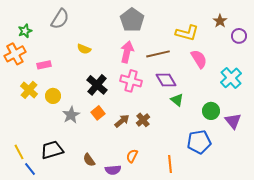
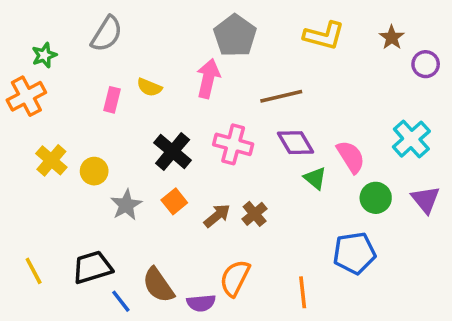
yellow L-shape: (187, 33) -> (324, 36), moved
pink arrow: (127, 52) -> (208, 78), moved
pink semicircle: (199, 59) -> (351, 157), moved
pink rectangle: (44, 65) -> (112, 100), moved, turned -64
purple triangle: (233, 121) -> (426, 200), moved
orange semicircle: (132, 156) -> (235, 278), size x1.5
brown semicircle: (89, 160) -> (158, 285), size x1.5
blue line: (30, 169) -> (121, 301), moved

